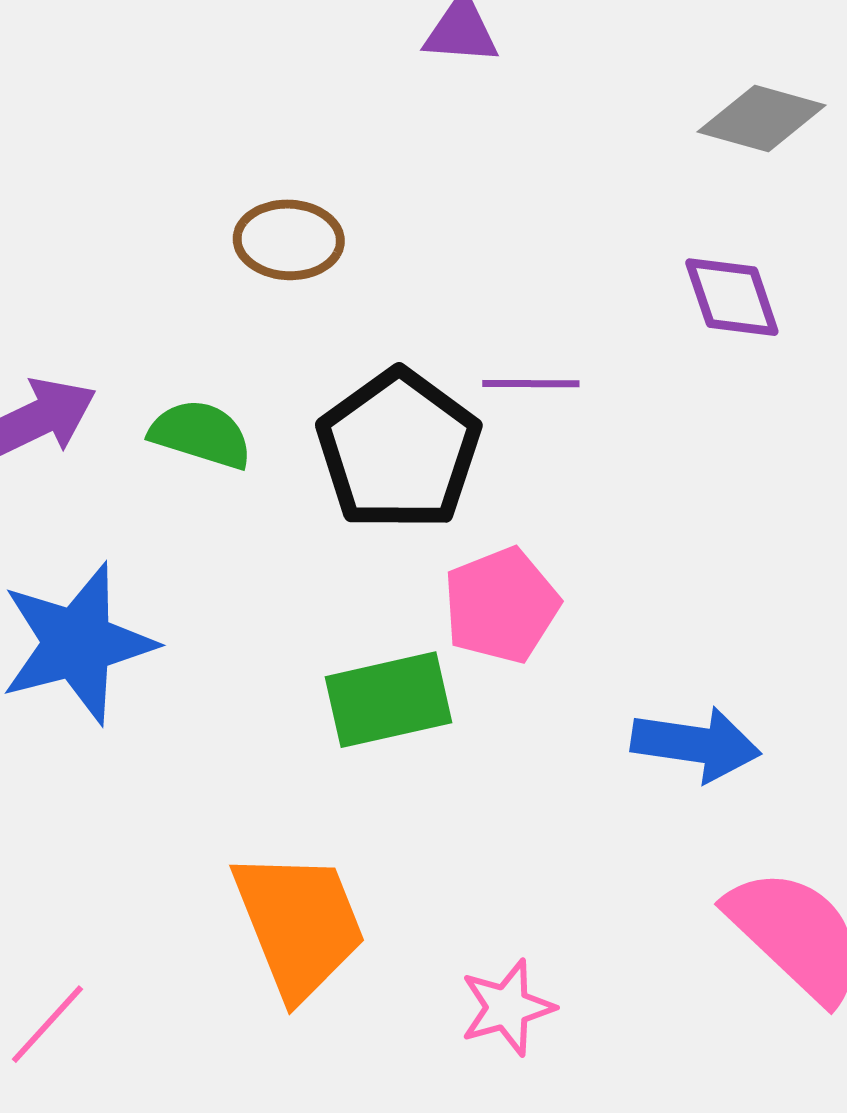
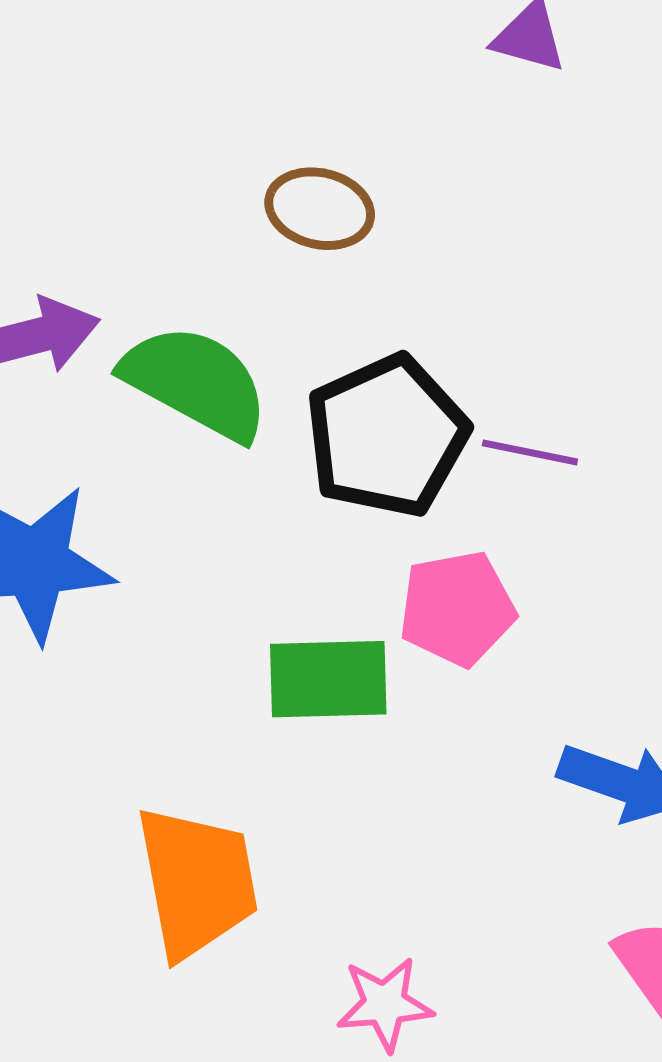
purple line: (531, 384) -> (530, 452), moved
green semicircle: (201, 434) -> (196, 382), size x1.5

